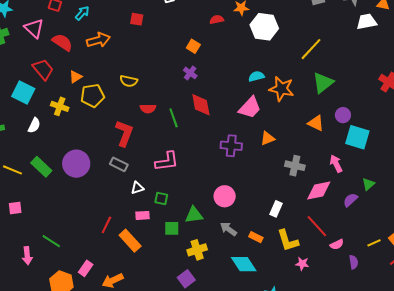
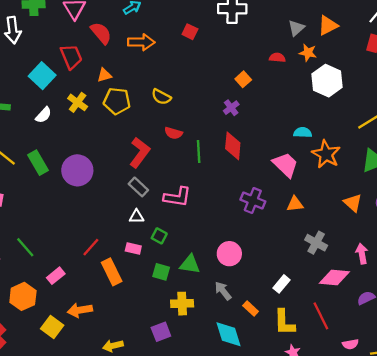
pink trapezoid: (250, 108) -> (285, 165), turned -105
gray rectangle: (119, 164) -> (138, 187), moved
pink semicircle: (337, 244) -> (350, 344), moved
pink rectangle: (86, 268) -> (56, 276), moved

